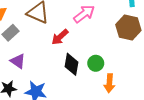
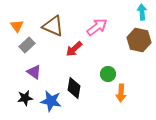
black diamond: (72, 64) -> (74, 88), moved

